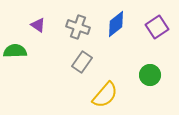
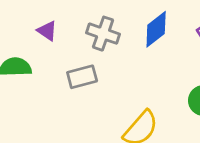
gray rectangle: (82, 62) -> (82, 77), moved, turned 40

